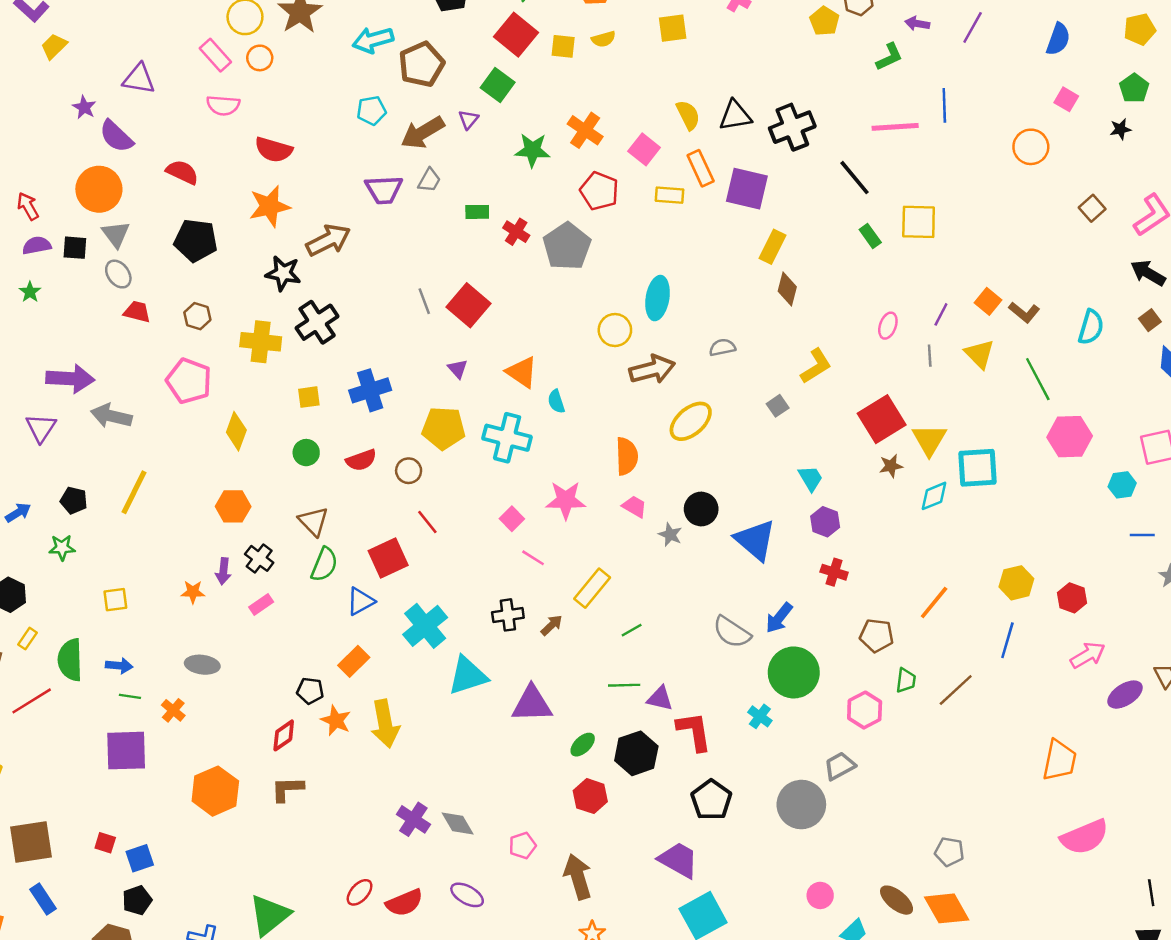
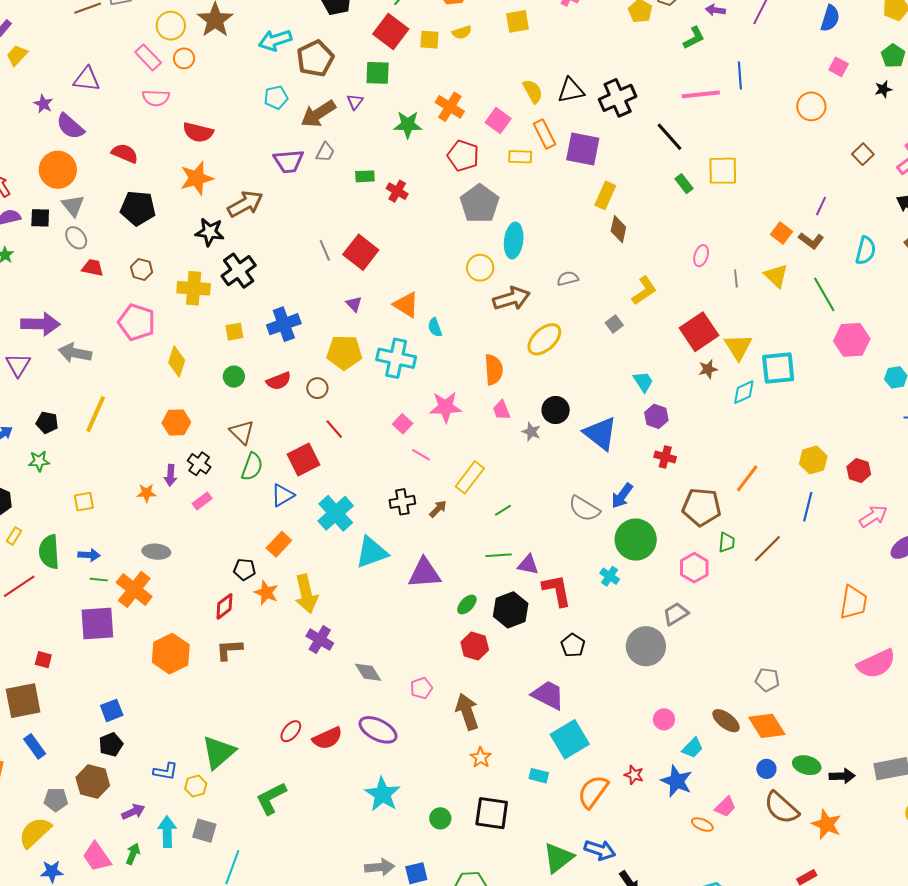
green square: (498, 85) -> (378, 73), turned -32
gray pentagon: (567, 246) -> (480, 204), moved
purple line: (941, 314) -> (821, 206), moved
pink trapezoid: (634, 507) -> (501, 410), turned -140
brown pentagon: (876, 636) -> (702, 507), size x1.4
orange cross: (173, 710) -> (134, 589), size x1.8
black pentagon: (711, 800) -> (573, 645), size x0.7
purple cross: (413, 819) -> (320, 640), moved
red square: (105, 843) -> (43, 660), moved
purple ellipse: (467, 895) -> (378, 730), size x1.4

